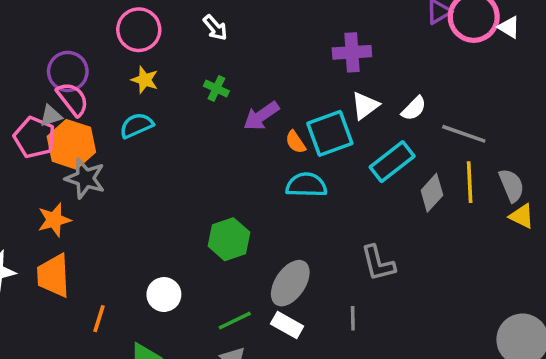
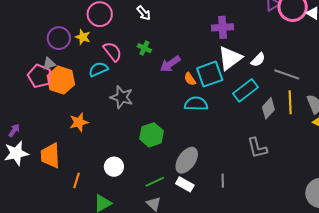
yellow star: (145, 80) -> (83, 37), moved
pink semicircle: (73, 99) -> (113, 52), moved
white triangle: (365, 106) -> (230, 58), size x1.5
gray star: (85, 178) -> (122, 97), moved
orange star: (54, 220) -> (79, 122), moved
gray L-shape: (378, 263) -> (257, 148), moved

